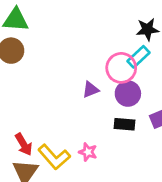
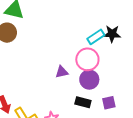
cyan rectangle: (138, 57) -> (96, 37), moved

